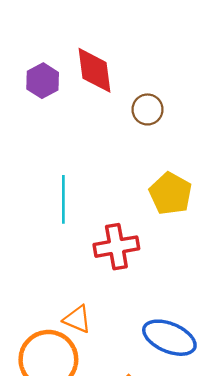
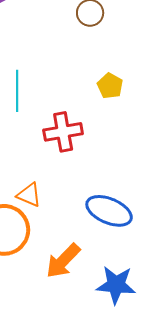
yellow pentagon: (171, 194) -> (110, 86), size x0.7

